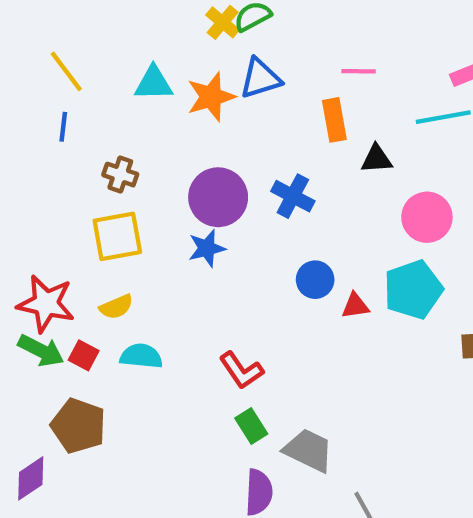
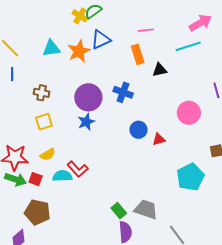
pink circle: (427, 217) -> (189, 113), moved
yellow square: (117, 236) -> (44, 122), size x0.7
cyan pentagon: (413, 290) -> (190, 177), moved
red L-shape: (241, 370) -> (78, 169), moved
green rectangle: (251, 426) -> (119, 211), moved

